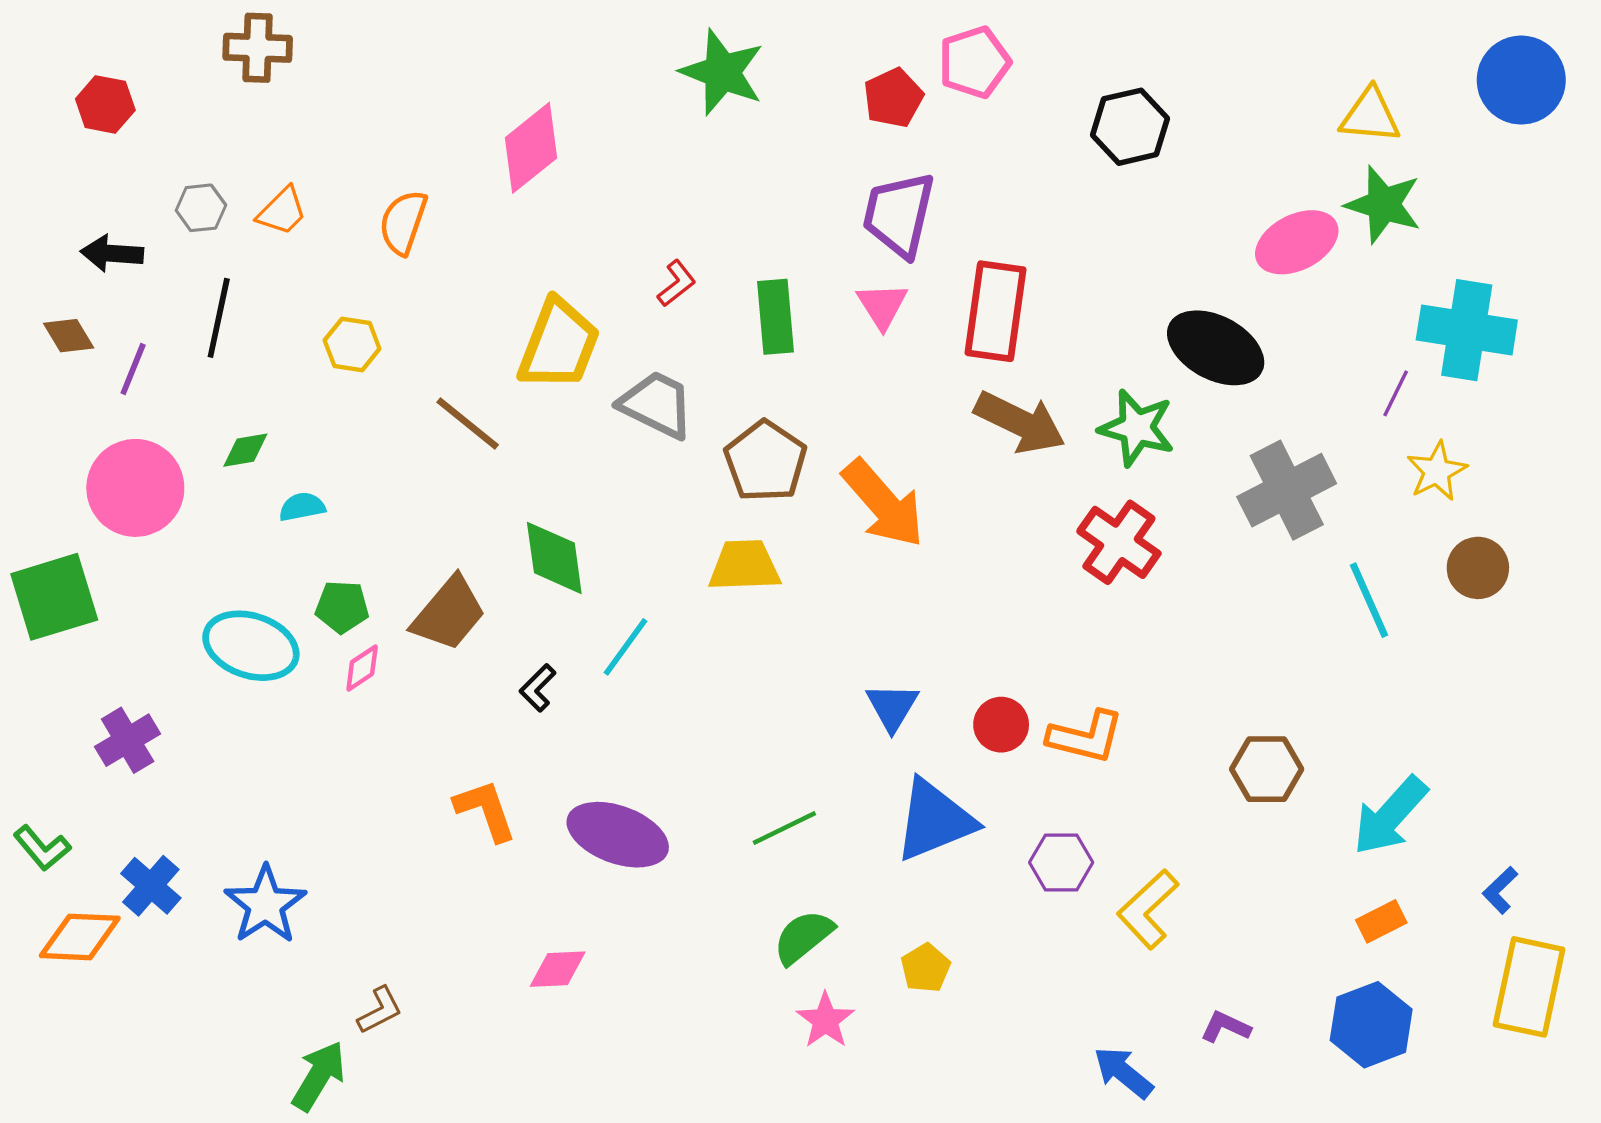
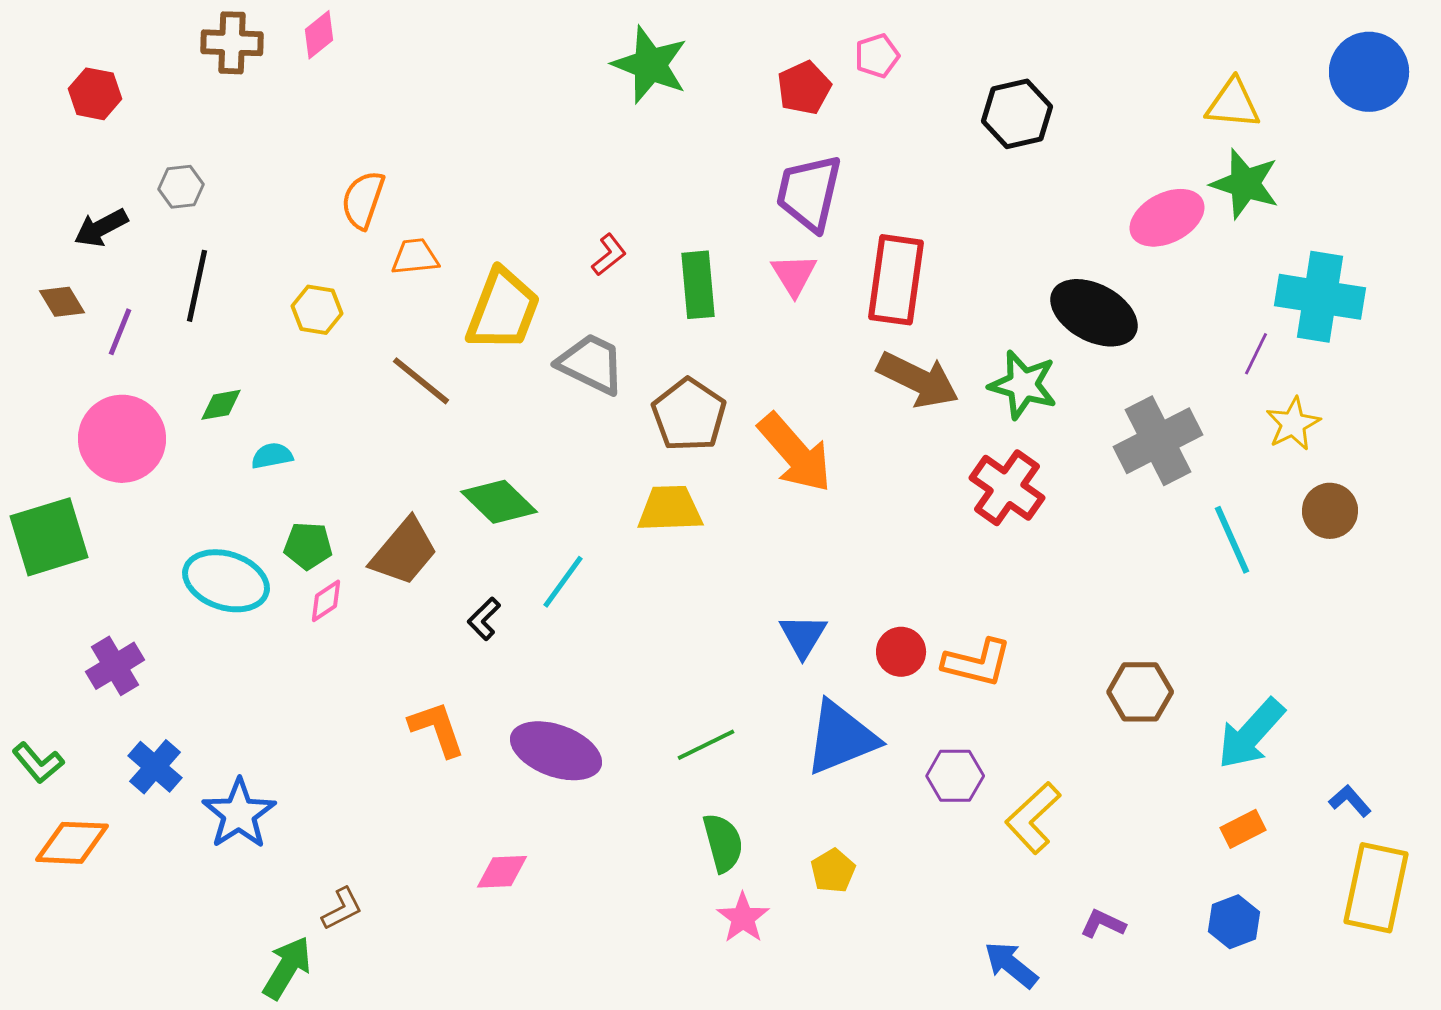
pink pentagon: (974, 62) -> (877, 56), size x0.7
pink diamond: (531, 148) -> (319, 35), moved, size x0.6
orange trapezoid: (282, 211) -> (415, 257), moved, turned -141
black arrow: (112, 253) -> (101, 228), turned -32
green diamond: (554, 558) -> (499, 502), turned -38
blue cross: (151, 886) -> (155, 767), moved
blue L-shape: (1500, 890) -> (1350, 801), turned 93
green semicircle: (803, 937) -> (723, 843), turned 114
blue hexagon: (1371, 1025) -> (1234, 922), size x0.7

